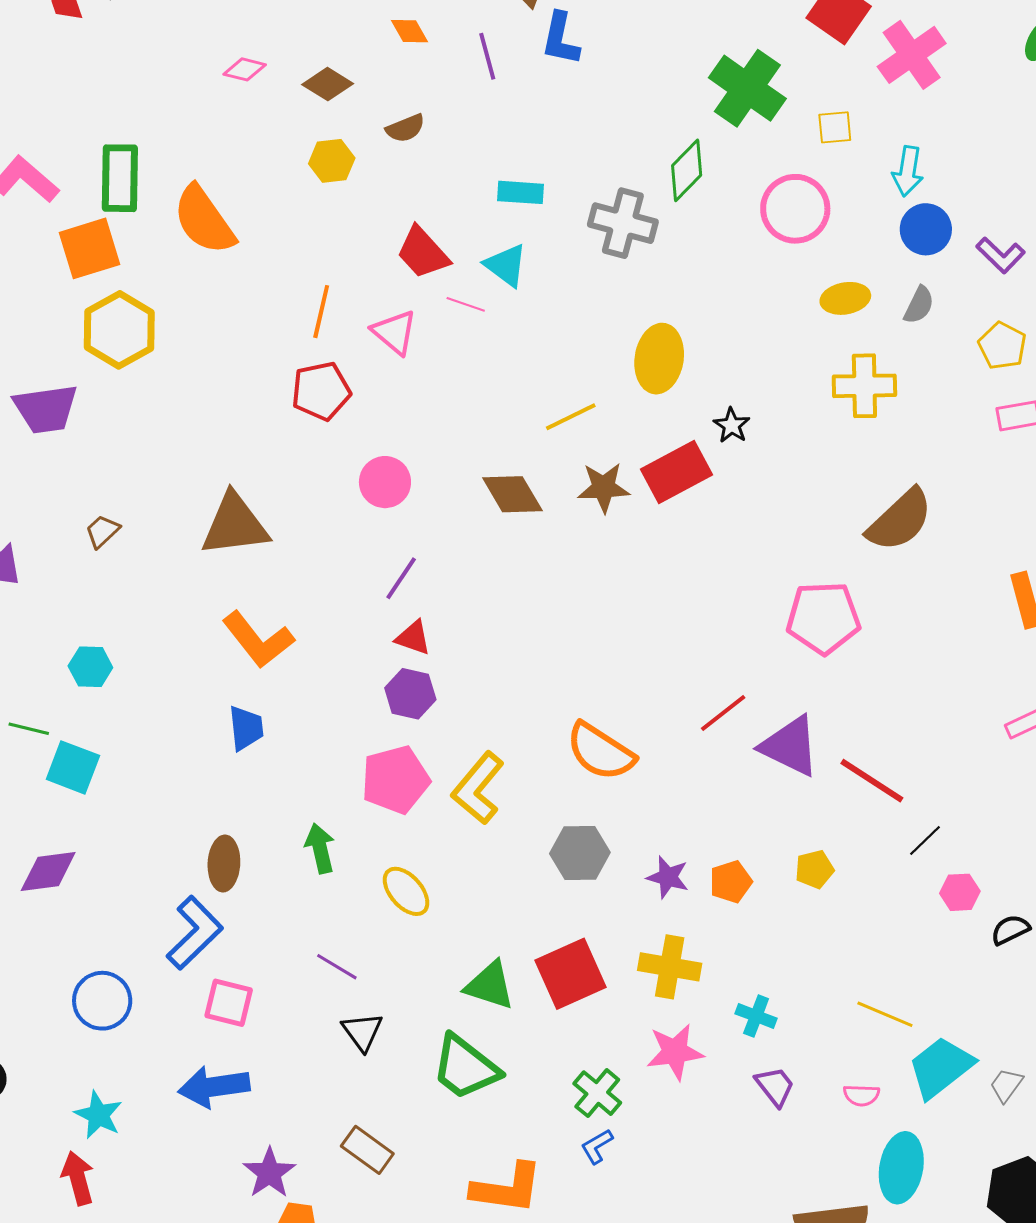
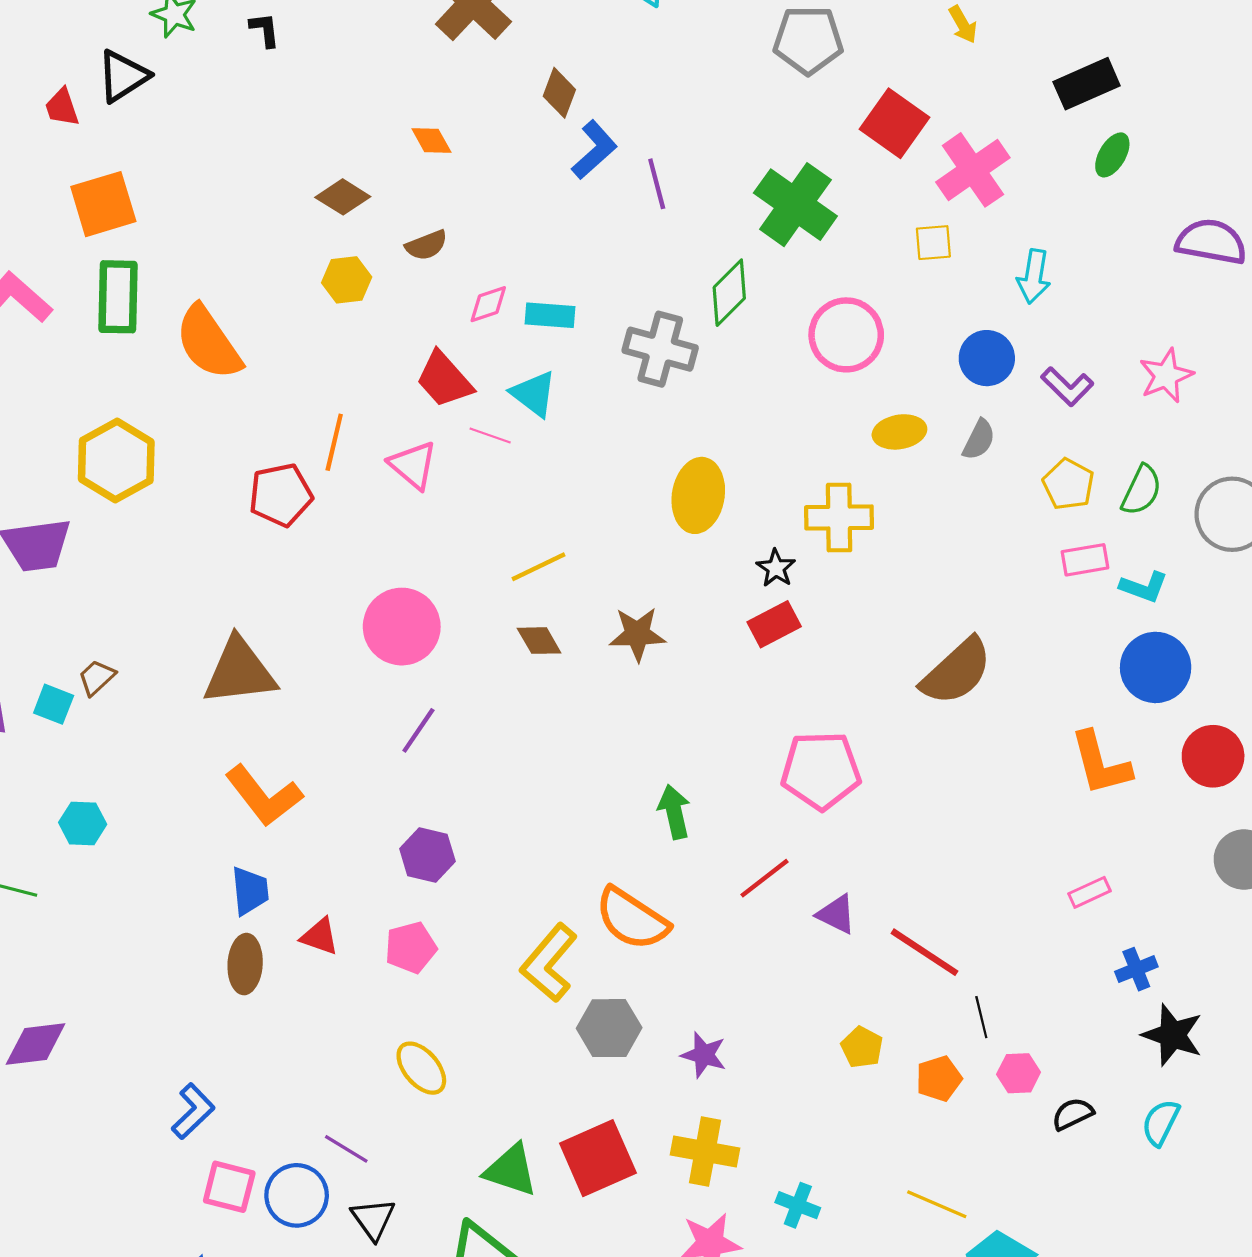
blue L-shape: (560, 39) -> (594, 150), turned -144
purple line: (487, 56) -> (657, 184), moved
pink diamond: (245, 69) -> (488, 304), moved, turned -33
yellow square: (835, 127) -> (933, 243), moved
cyan arrow: (908, 171) -> (1034, 276), moved
orange square: (89, 248) -> (103, 204), moved
yellow cross: (864, 386) -> (839, 517), moved
red pentagon: (321, 391) -> (281, 495), moved
yellow line: (571, 417) -> (538, 567), moved
red rectangle: (677, 472) -> (774, 624), moved, size x0.7
pink circle: (385, 482) -> (402, 627), size x1.4
brown diamond: (512, 494) -> (539, 641), size x0.7
pink pentagon: (823, 618) -> (821, 770), moved
red triangle: (413, 638) -> (320, 936), moved
purple triangle: (790, 746) -> (836, 914), size x0.6
cyan square: (73, 767) -> (54, 704), moved, size x0.7
pink pentagon: (395, 780) -> (411, 948), size x0.7
yellow L-shape: (478, 788) -> (549, 963), moved
black line: (925, 840) -> (981, 1017), turned -60
green arrow: (320, 848) -> (674, 812), moved
brown ellipse: (224, 864) -> (245, 964), moved
yellow pentagon: (814, 869) -> (862, 1047), turned -30
orange pentagon: (731, 882) -> (939, 1079), moved
blue L-shape: (195, 933) -> (193, 1111), size x0.7
blue circle: (102, 1001) -> (297, 1195), moved

